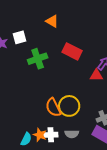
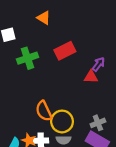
red rectangle: (72, 51) -> (65, 51), turned -54
yellow circle: (69, 106) -> (62, 121), moved

